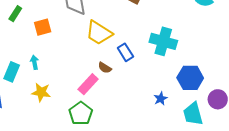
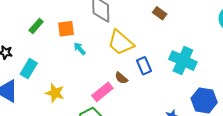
green rectangle: (15, 14) -> (36, 26), moved
cyan arrow: (34, 62) -> (80, 49), moved, turned -40

